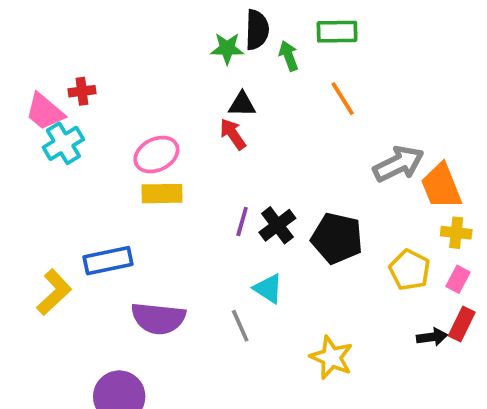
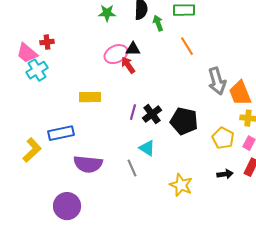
green star: (227, 48) -> (107, 13), moved
pink ellipse: (156, 155) -> (116, 54), moved
gray arrow: (398, 164) -> (217, 81), turned 100
black arrow: (432, 337) -> (225, 174), moved

